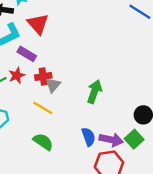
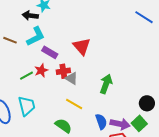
red triangle: (38, 24) -> (82, 46), moved
gray triangle: (53, 85) -> (72, 78), turned -40
yellow line: (43, 108) -> (74, 104), moved

